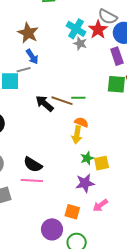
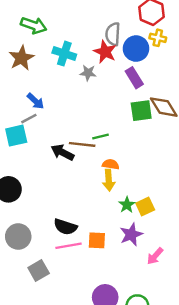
gray semicircle: (108, 17) -> (113, 34), turned 78
cyan cross: (76, 29) -> (64, 54), moved
brown star: (28, 33) -> (21, 58), moved, turned 30
orange square: (72, 212) -> (97, 240), moved

